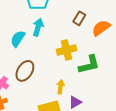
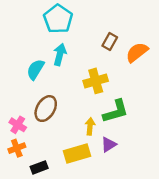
green L-shape: (89, 65) -> (116, 111), moved

